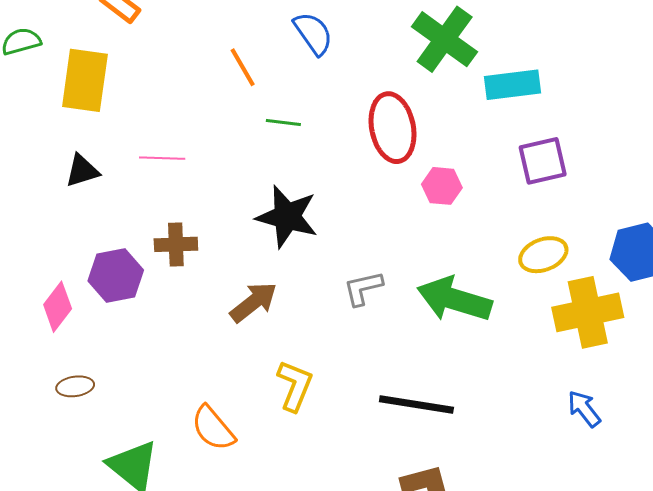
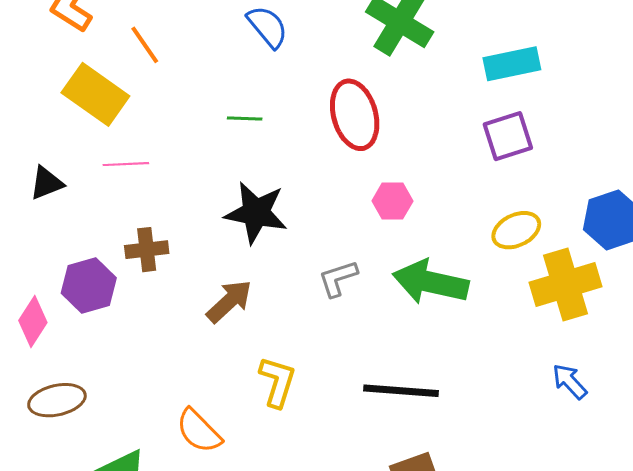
orange line: (243, 67) -> (145, 45), moved
yellow rectangle: (85, 80) -> (95, 94), moved, turned -58
cyan rectangle: (513, 85) -> (512, 64), moved
pink hexagon: (442, 186) -> (392, 201), moved
brown ellipse: (75, 386) -> (57, 400), size x1.5

